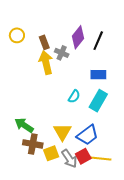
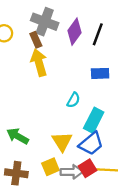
gray cross: (62, 53) -> (45, 22), moved, size x1.6
cyan rectangle: (98, 101) -> (94, 120), moved
brown cross: (33, 144) -> (16, 173), moved
gray arrow: (69, 159) -> (72, 172), turned -54

